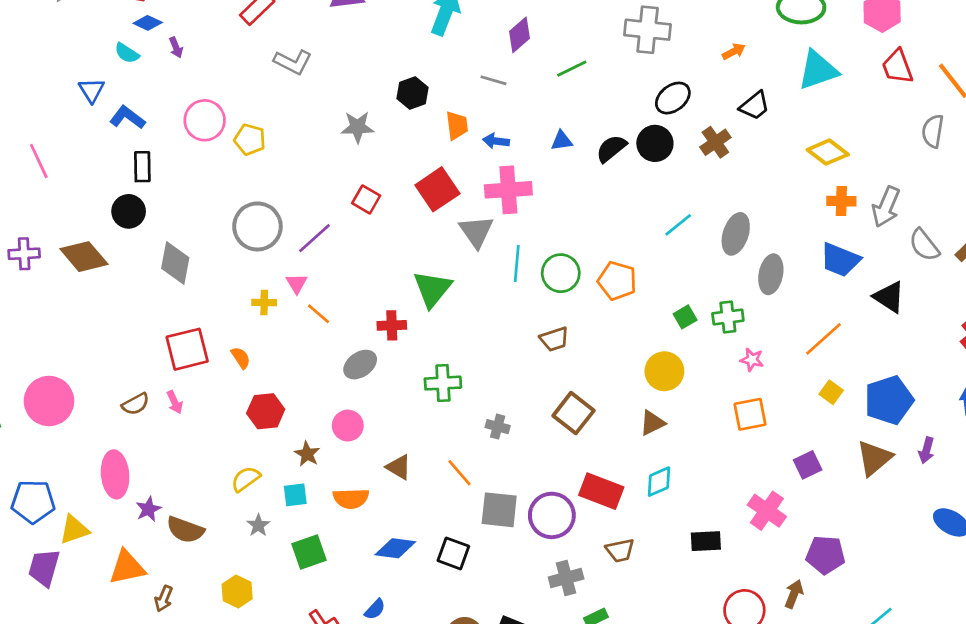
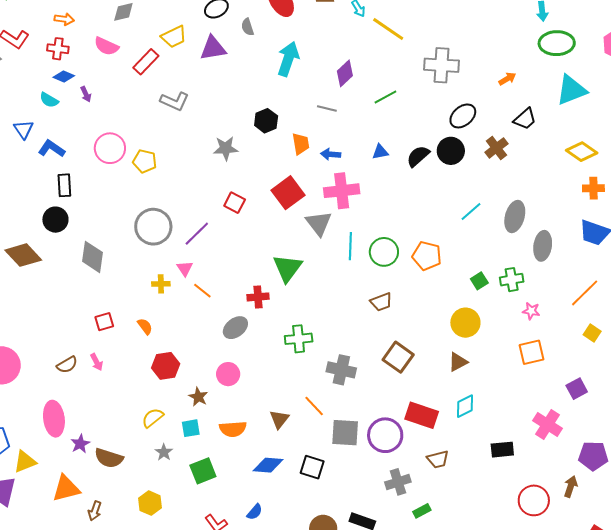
red square: (187, 349) -> (104, 322), size x0.6
gray cross: (498, 427) -> (341, 370), size x1.6
brown triangle: (399, 467) -> (279, 419), moved, turned 40

